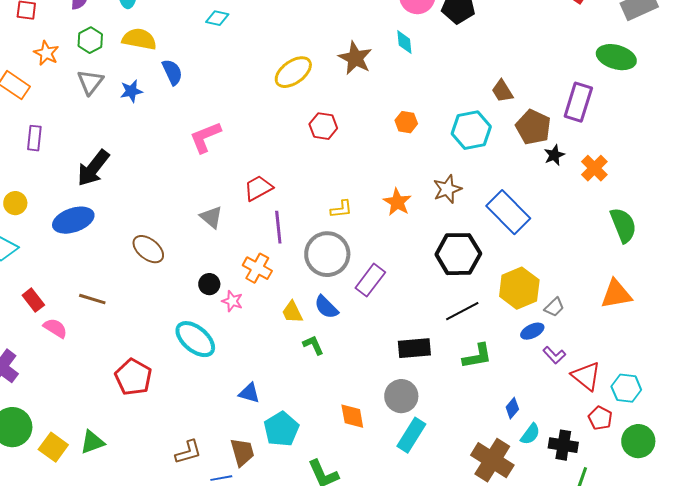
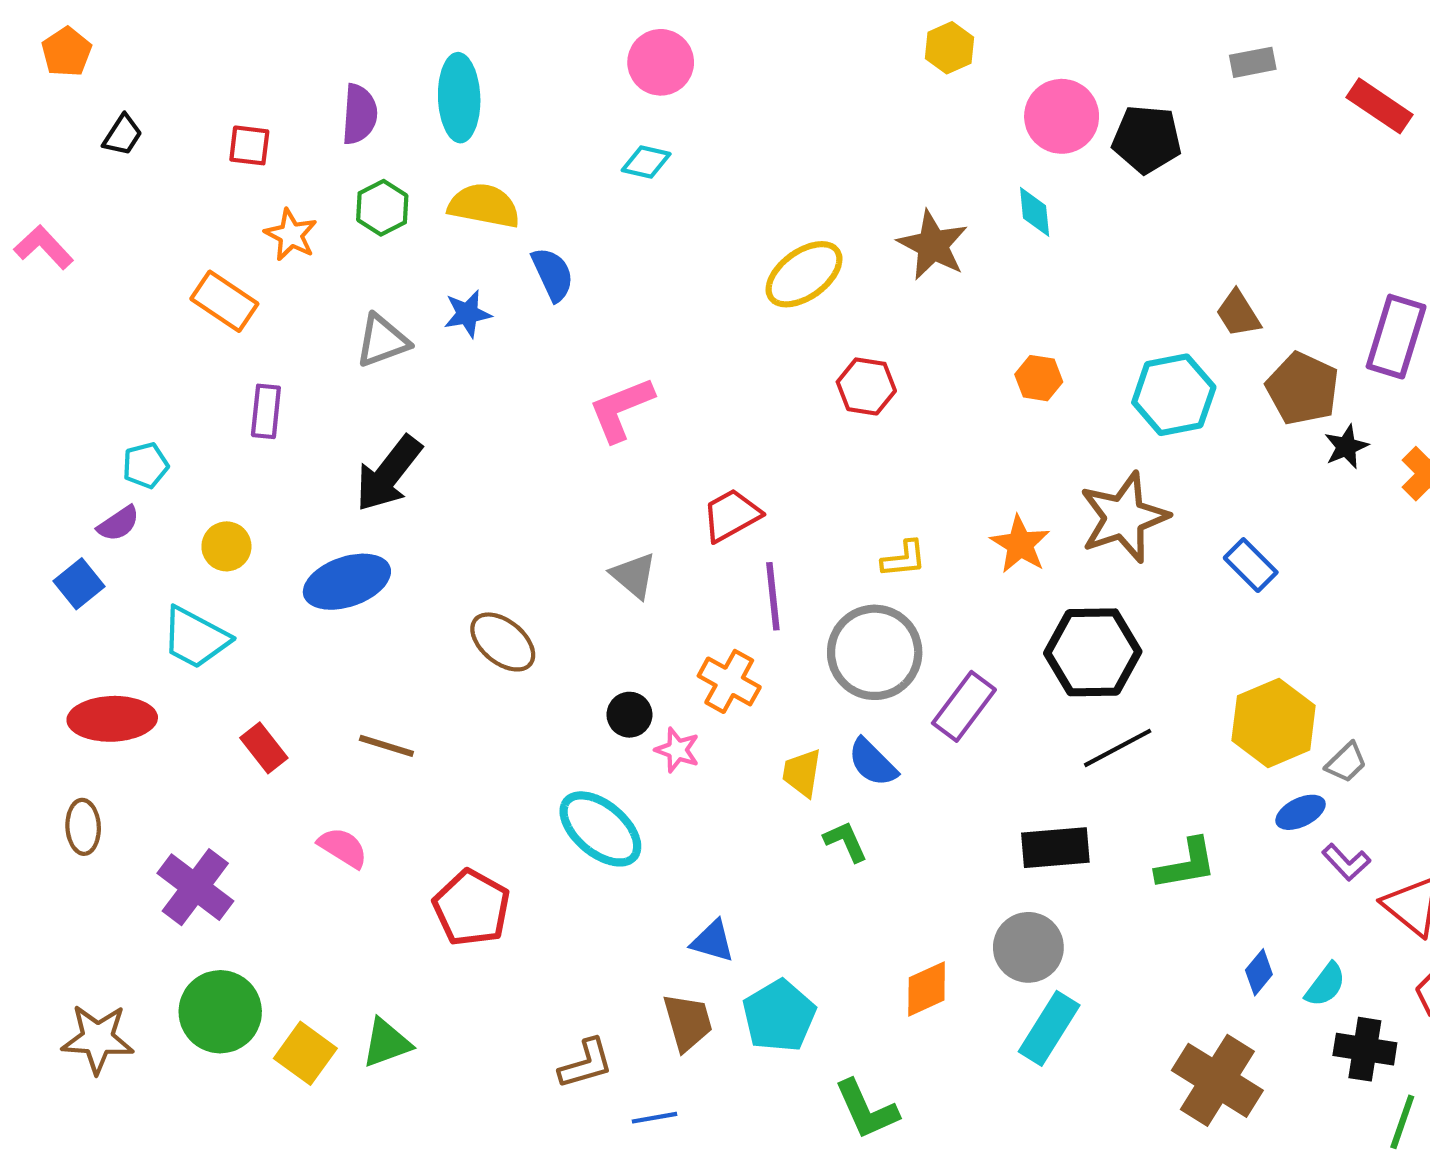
gray triangle: (90, 82) -> (382, 341), moved, turned 32
brown star: (447, 189) -> (1124, 517), size x1.5
blue rectangle: (508, 212) -> (1251, 565), size x0.6
black hexagon: (458, 254) -> (1093, 652), moved
black line: (462, 311) -> (1118, 748), moved
yellow trapezoid: (292, 312) -> (802, 773), turned 35
pink semicircle: (55, 328) -> (343, 848), moved
orange diamond: (352, 416) -> (927, 989), turned 76
cyan semicircle: (530, 434) -> (1325, 985), moved
brown trapezoid: (242, 452) -> (688, 1022), moved

